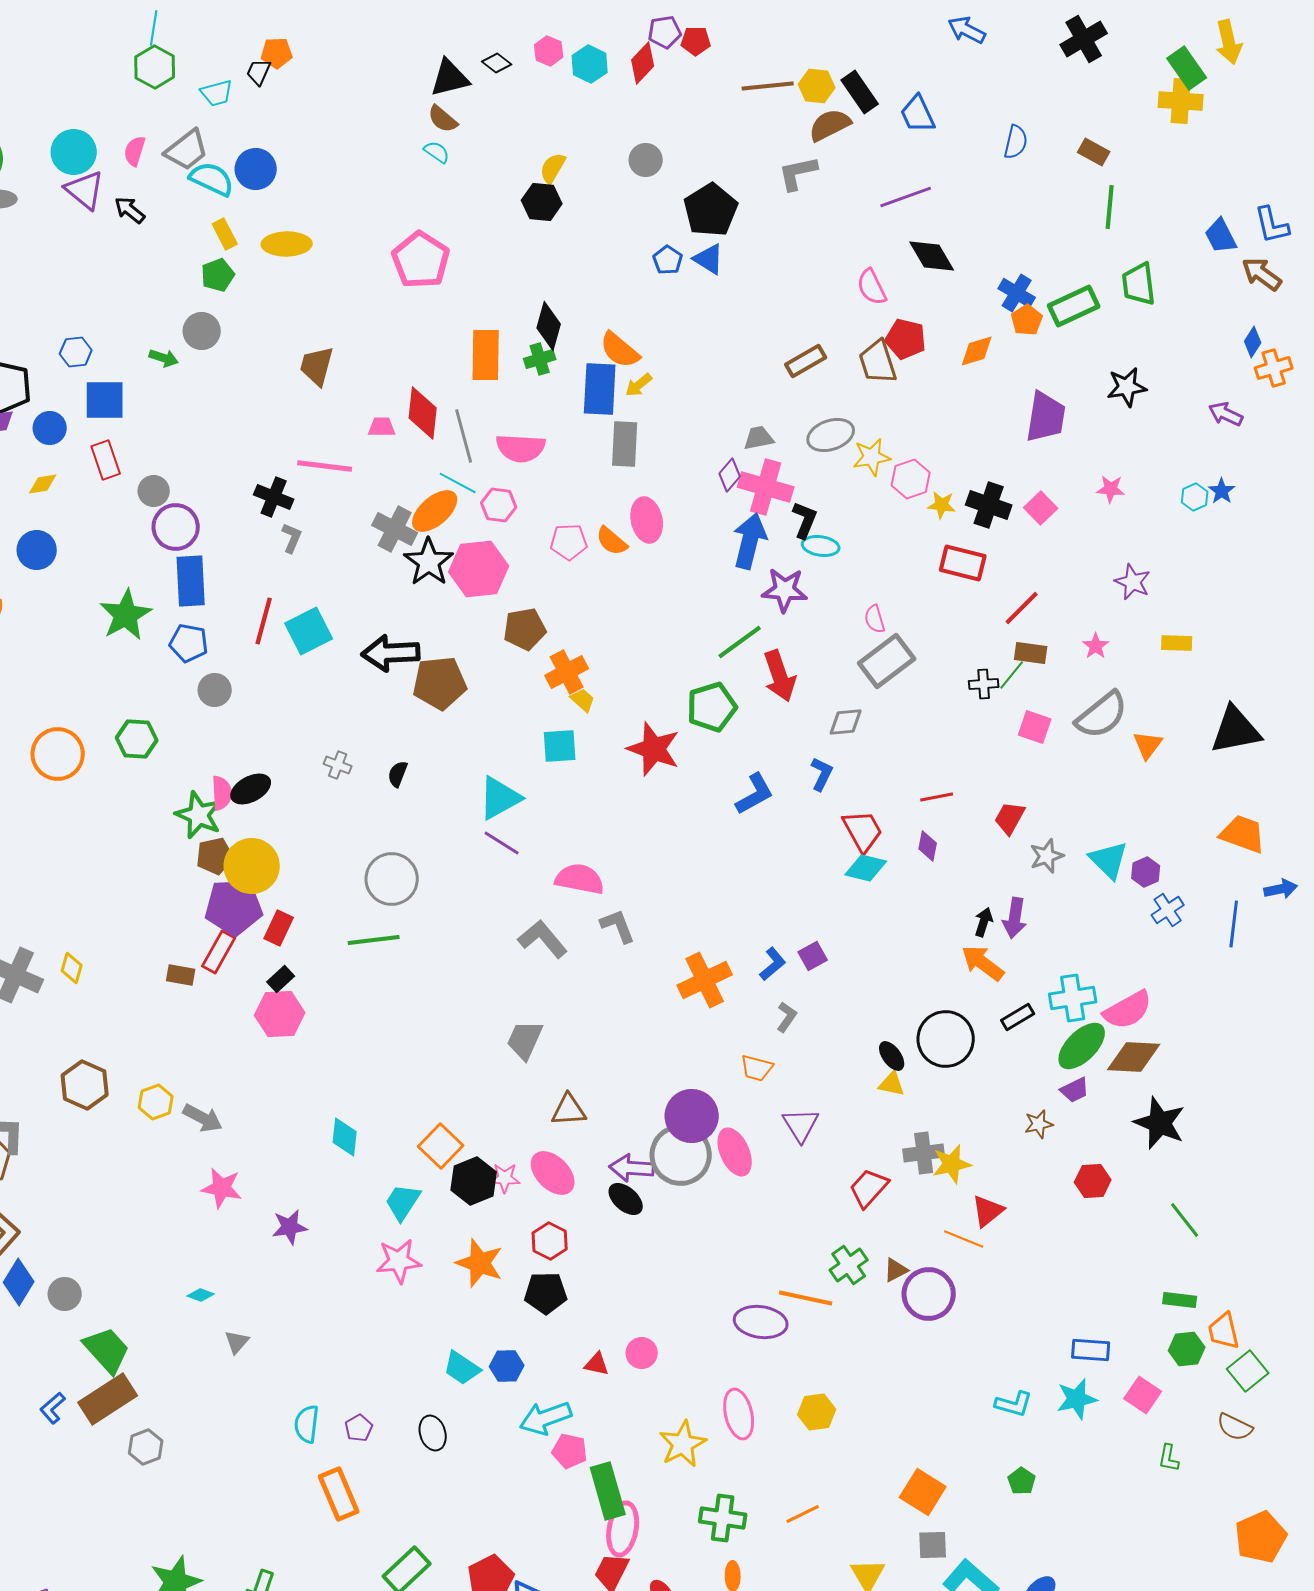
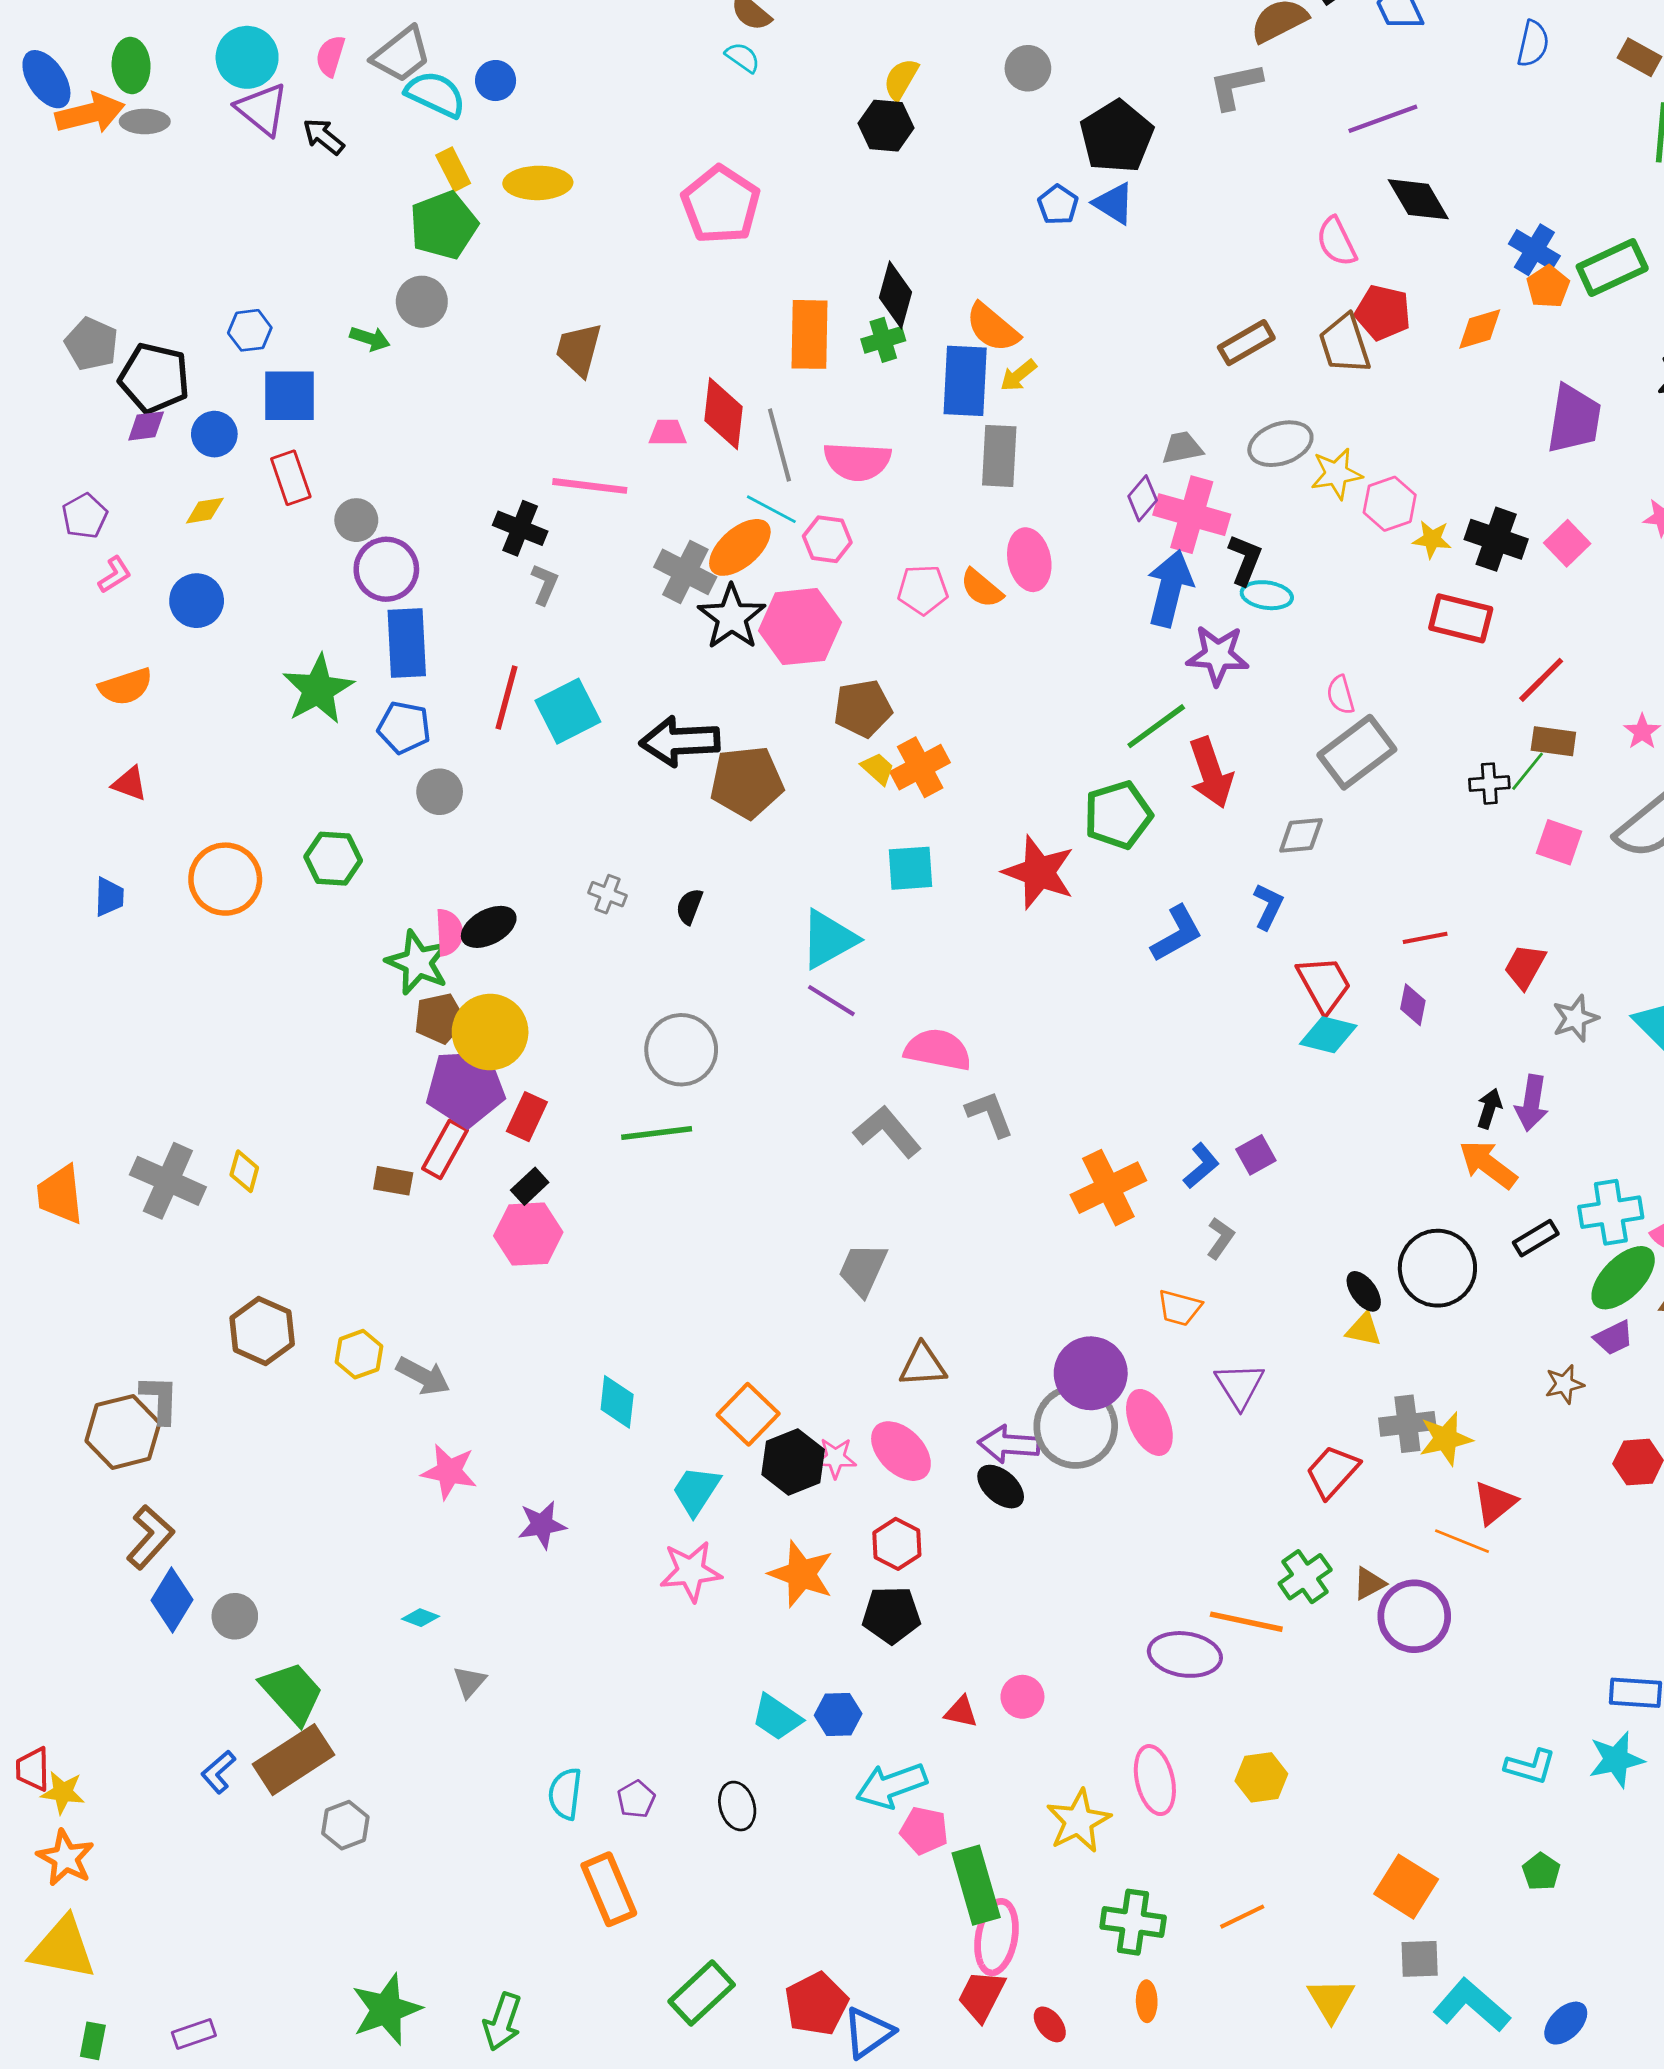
blue circle: (256, 169) -> (496, 81), size x0.7
green pentagon: (218, 275) -> (444, 225), size x1.5
yellow trapezoid: (583, 700) -> (878, 769), moved

